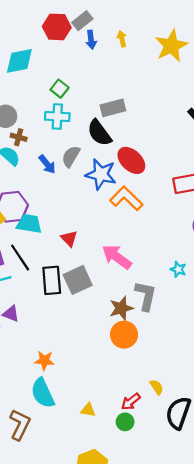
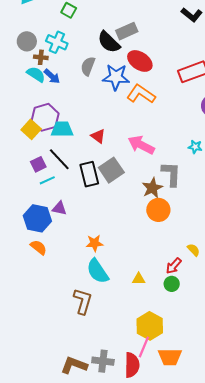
gray rectangle: (113, 108) -> (127, 31), moved
cyan cross: (57, 117) -> (57, 42), moved, turned 30
blue arrow: (47, 164) -> (52, 76), moved

